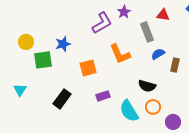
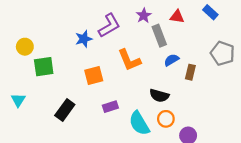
purple star: (124, 12) -> (144, 16), moved
blue star: (63, 44) -> (84, 39), moved

